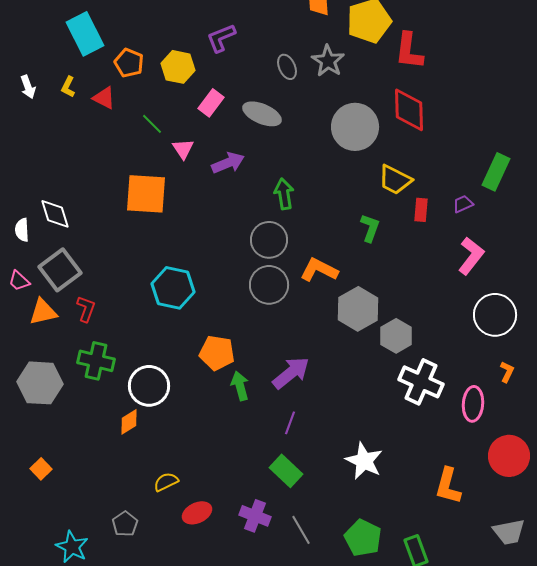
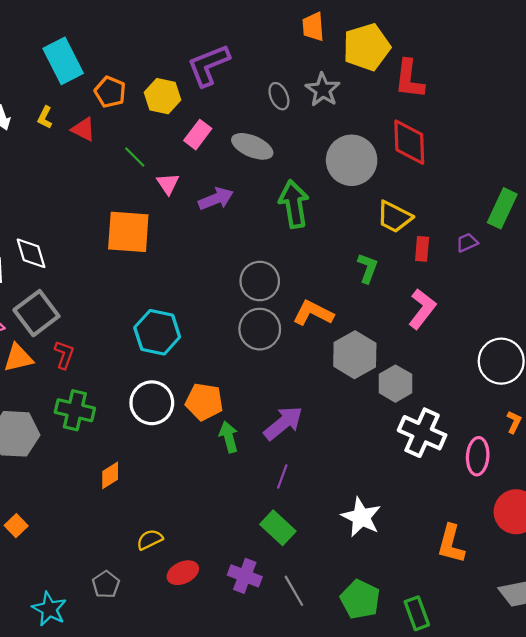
purple L-shape: (221, 38) -> (208, 65), size x1.4
green arrow: (284, 194) -> (294, 204), moved, size x1.4
pink L-shape: (471, 256) -> (422, 309), moved
white circle: (149, 386) -> (152, 403), moved

